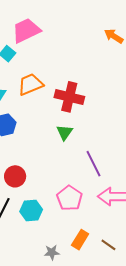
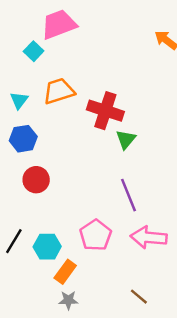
green triangle: (64, 132) -> (126, 139), moved
red circle: (15, 176) -> (36, 180), moved
orange rectangle: (80, 240) -> (65, 272), moved

